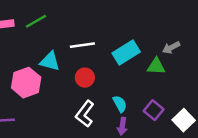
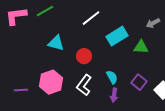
white line: (82, 45) -> (91, 18), moved, turned -30
gray arrow: (171, 48) -> (153, 23), moved
pink hexagon: (26, 83) -> (51, 82), moved

